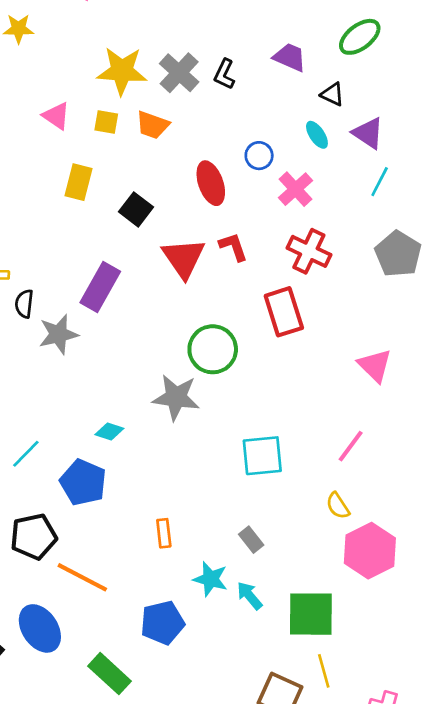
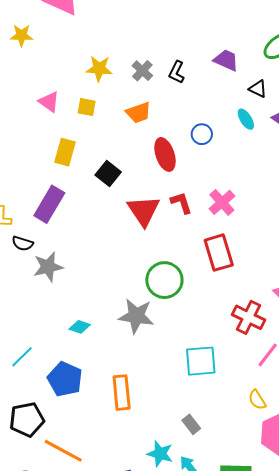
yellow star: (122, 71) -> (99, 69), size x0.7
gray cross: (179, 73) -> (142, 71), size x0.7
orange trapezoid: (153, 125) -> (138, 113), moved, turned -40
pink cross: (295, 189) -> (222, 202), moved
red cross: (309, 251) -> (249, 317), moved
purple rectangle: (100, 287) -> (49, 204), moved
black semicircle: (24, 304) -> (23, 243), turned -80
cyan diamond: (109, 432) -> (80, 327), moved
orange rectangle: (164, 533) -> (122, 393), moved, size x1.6

